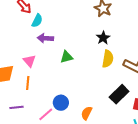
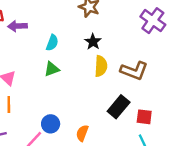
cyan semicircle: (37, 21) -> (52, 43), moved
purple arrow: (45, 38) -> (17, 26), moved

